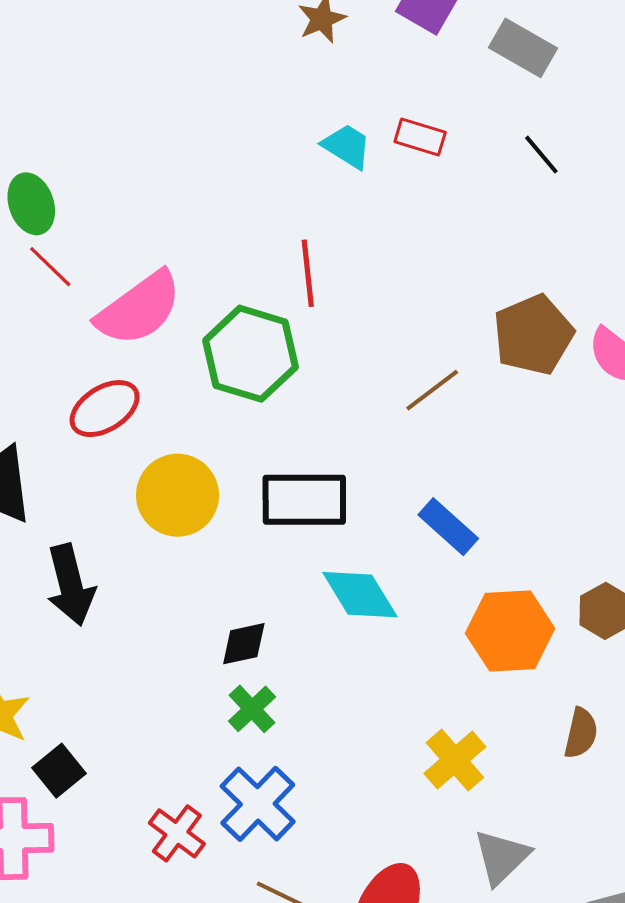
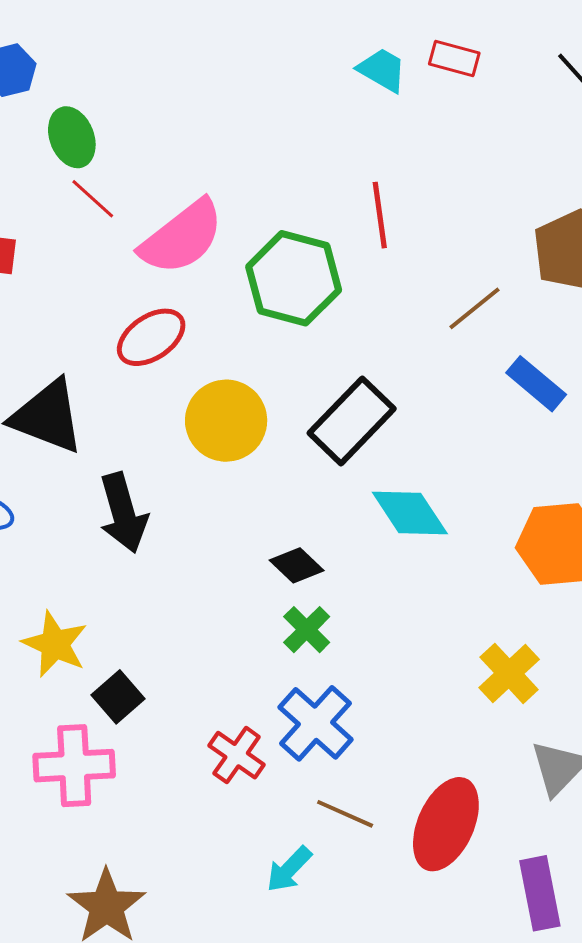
red line: (308, 273) -> (380, 215), moved
black rectangle: (304, 500) -> (352, 421), turned -44
blue rectangle: (448, 527) -> (536, 384), moved
black diamond: (244, 644) -> (297, 565), turned 58

